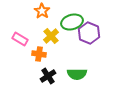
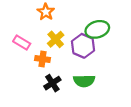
green ellipse: (72, 22) -> (97, 29), moved
purple hexagon: (89, 33) -> (83, 46), moved

